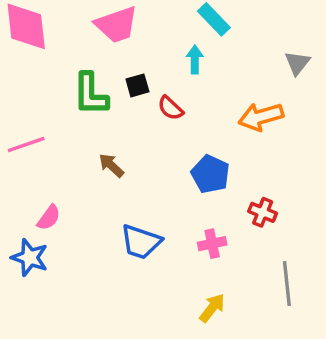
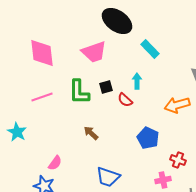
cyan arrow: (195, 59) -> (137, 81), moved
pink line: (26, 145) -> (42, 97), moved
pink cross: (212, 244) -> (163, 180), moved

